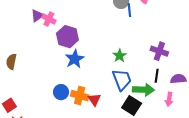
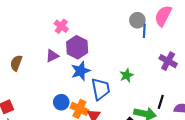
purple triangle: (37, 16) -> (52, 56), moved
purple cross: (159, 51) -> (168, 61), moved
blue trapezoid: (122, 80) -> (101, 89), moved

